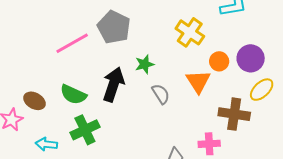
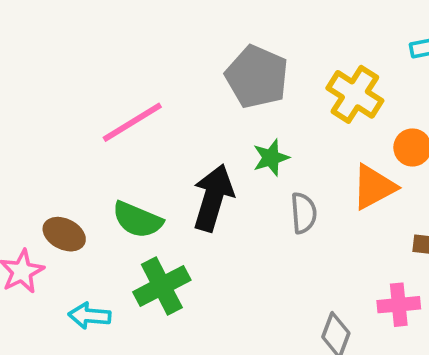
gray pentagon: (114, 27) -> (257, 77), moved
orange triangle: (198, 81) -> (374, 187), turned 36
gray semicircle: (161, 94) -> (304, 213), turned 30

